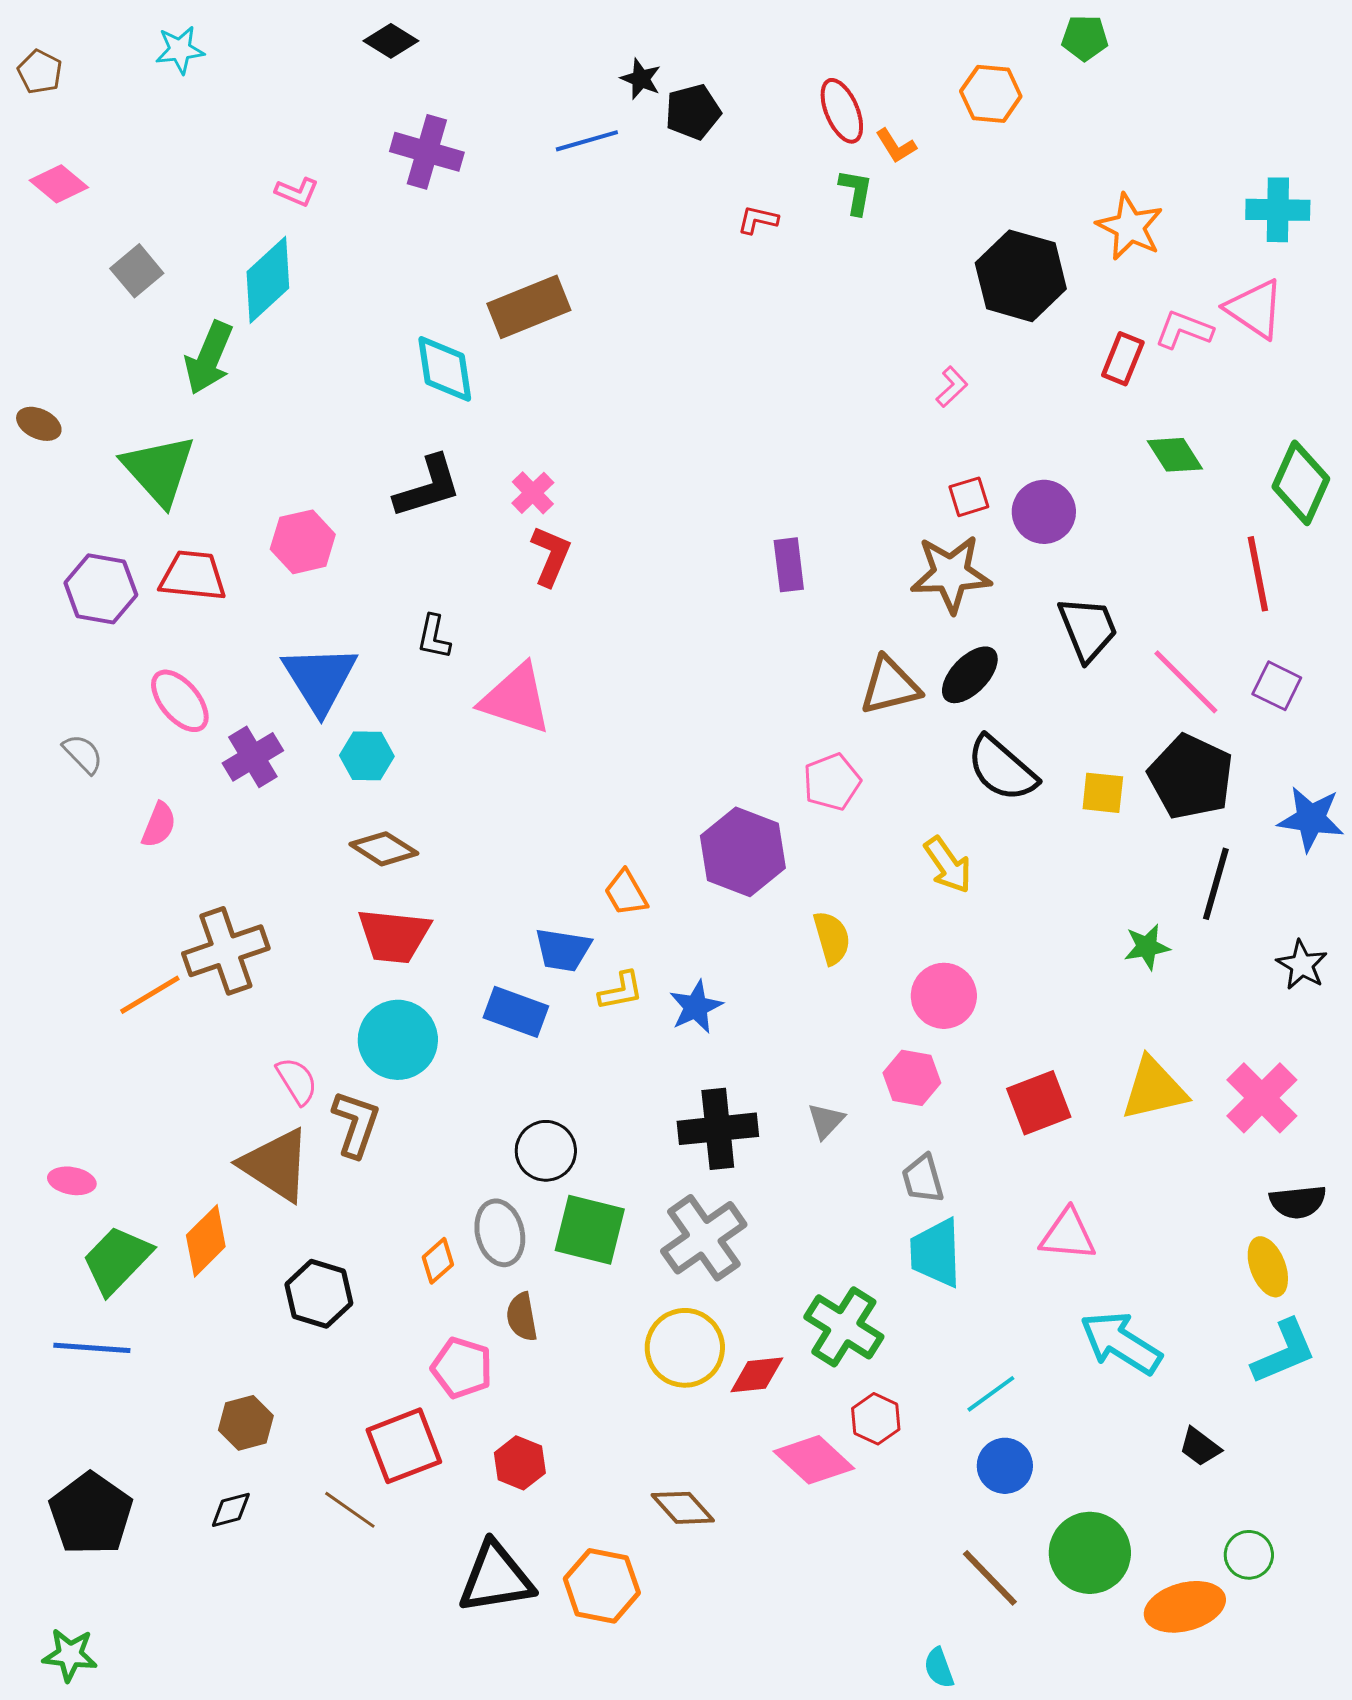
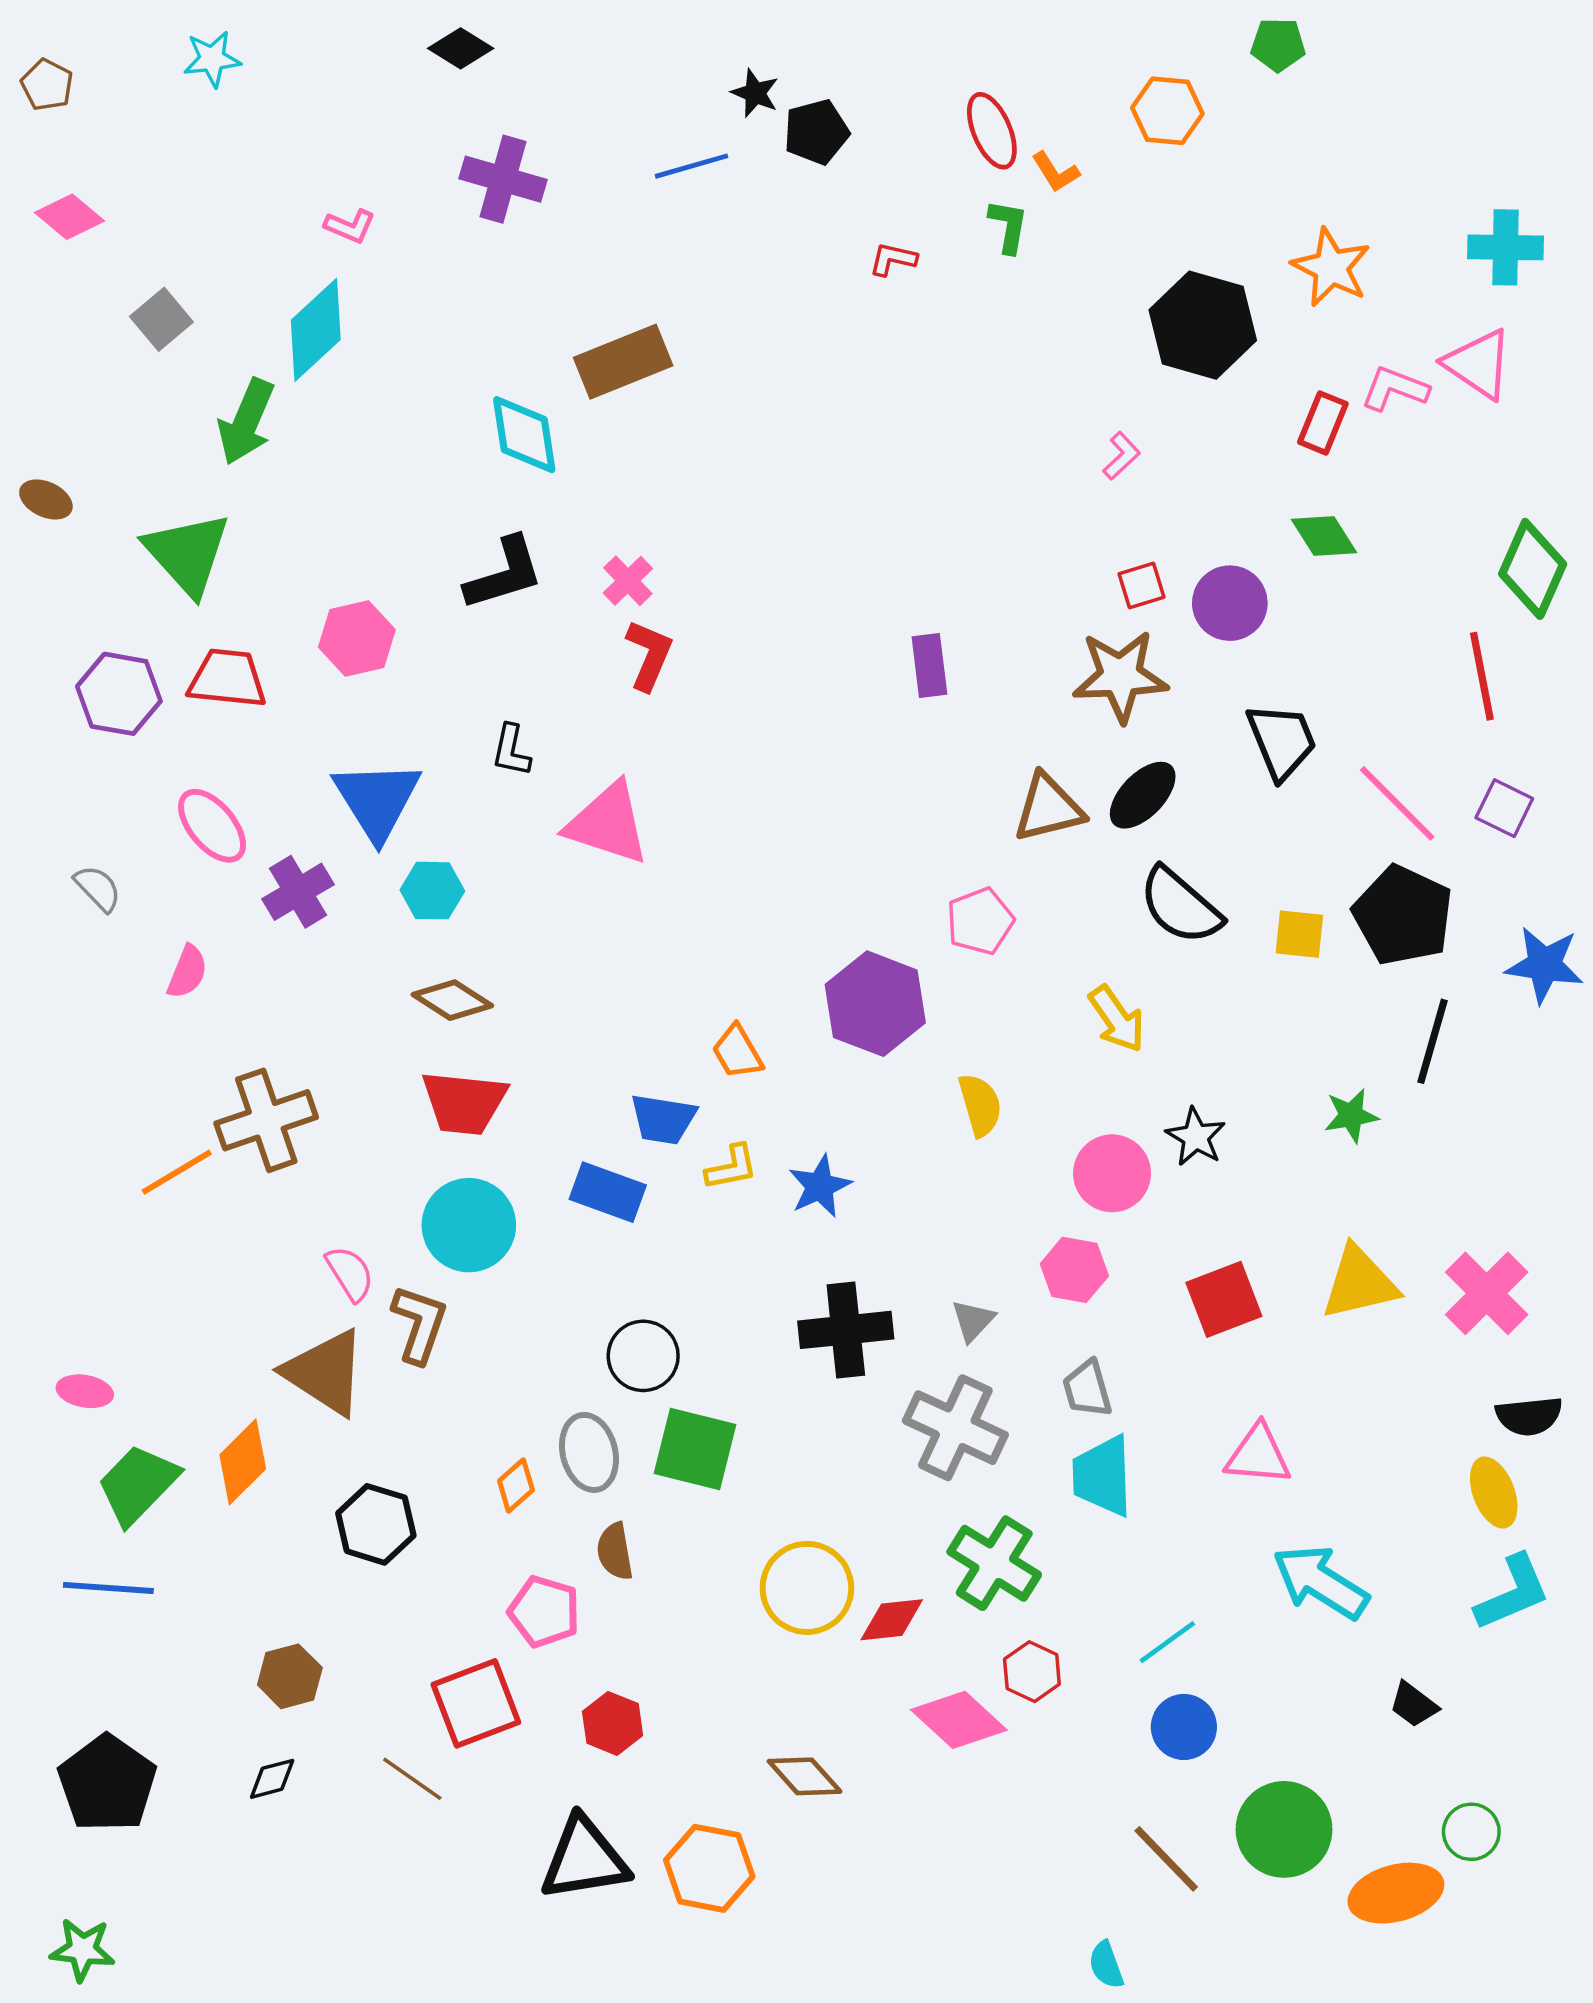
green diamond: (1175, 455) -> (1324, 536), moved
black star: (1302, 965) -> (1196, 1137), moved
gray cross: (704, 1238) -> (955, 1428), moved, turned -30

